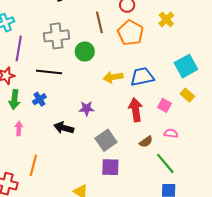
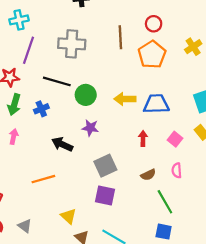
green circle: (85, 52) -> (86, 95), moved
red arrow: (136, 110) -> (143, 138), size x0.6
pink semicircle: (171, 133) -> (177, 170), turned -112
orange line: (33, 165) -> (43, 179), moved, turned 50

